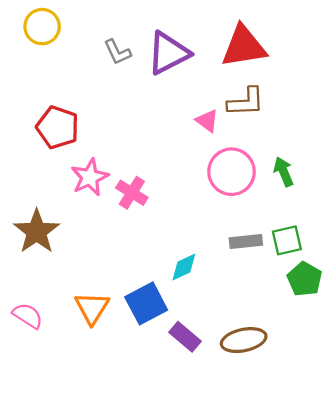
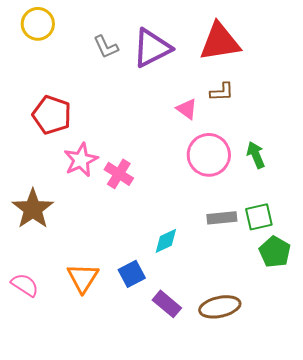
brown L-shape: (246, 102) -> (222, 92), size x0.7
blue square: (146, 303) -> (132, 274), size x0.7

